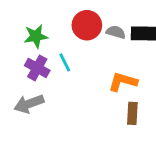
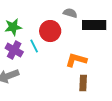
red circle: (87, 25) -> (50, 31), moved
gray semicircle: (116, 32) -> (70, 13), moved

